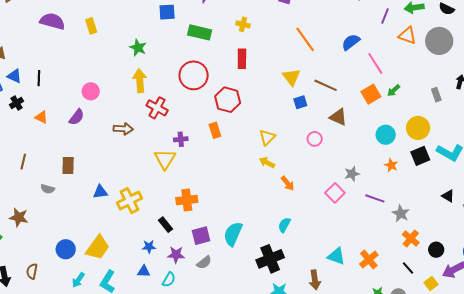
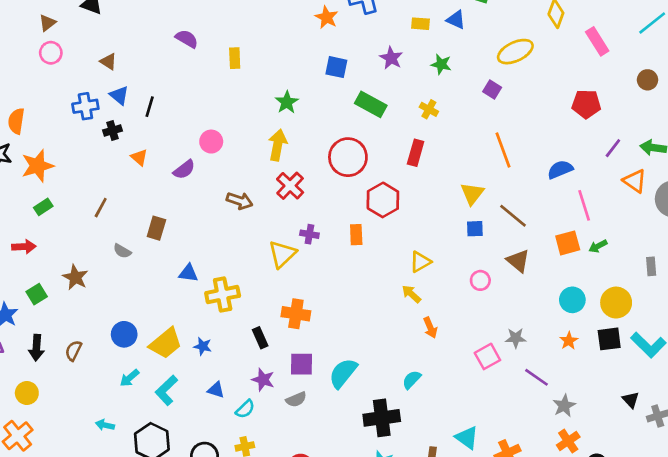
purple semicircle: (52, 21) -> (187, 39), size x0.7
blue star: (149, 247) -> (203, 346), moved

